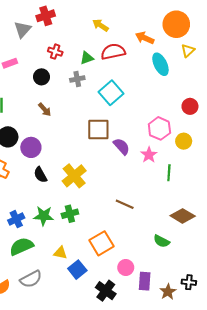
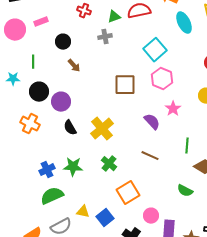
black circle: (41, 77) -> (63, 42), moved
cyan square: (111, 93) -> (155, 50), moved
pink hexagon: (159, 128) -> (162, 79), moved
purple semicircle: (122, 146) -> (152, 122), moved
green line: (169, 173) -> (187, 146), moved
green cross: (70, 214) -> (109, 164), moved, turned -35
yellow triangle: (60, 253) -> (83, 212), moved

